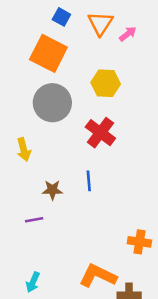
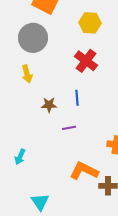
gray circle: (52, 103) -> (33, 38), moved
purple line: (34, 220) -> (69, 128), moved
cyan arrow: (33, 282) -> (20, 157), moved

